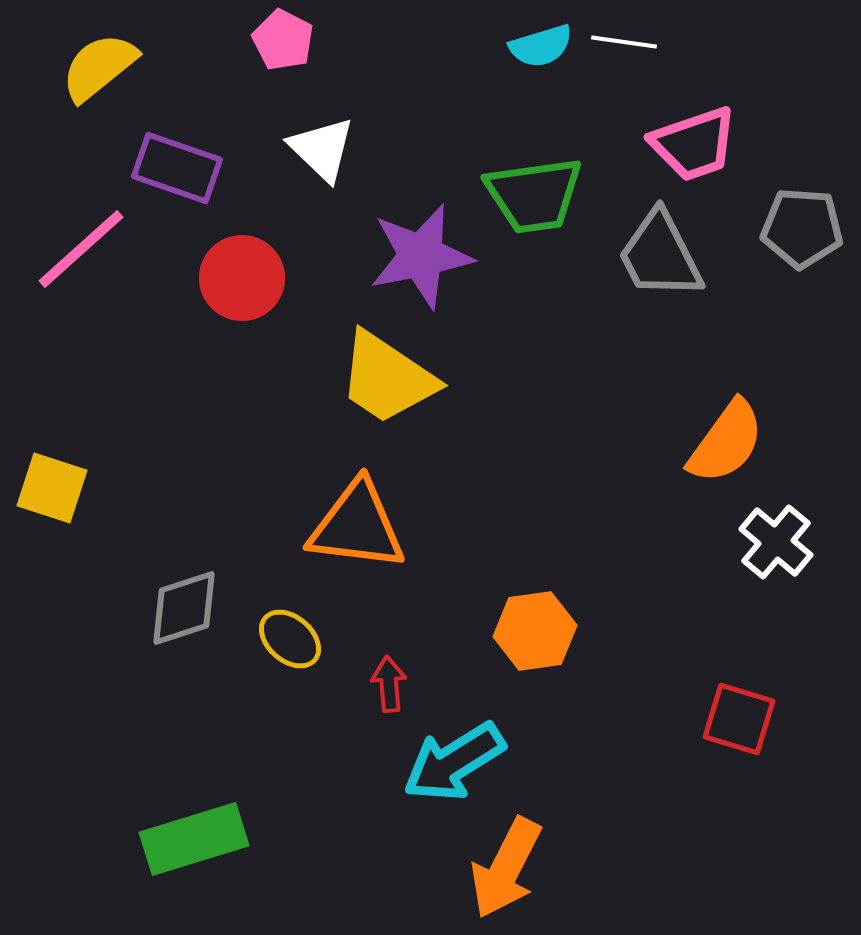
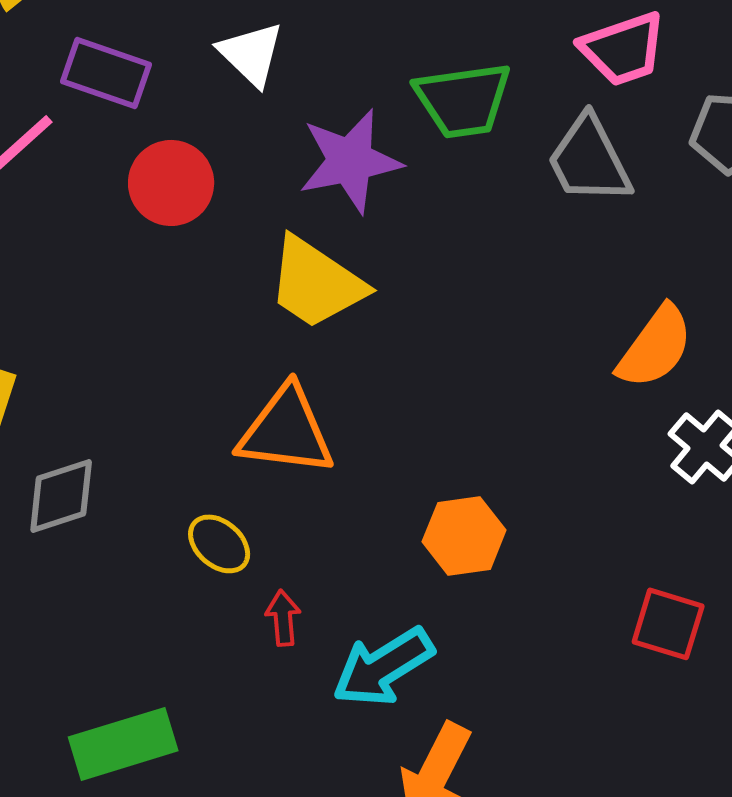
gray diamond: (184, 608) -> (61, 496), moved
red arrow: (389, 684) -> (283, 618), moved

